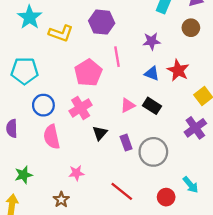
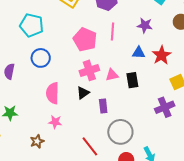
pink pentagon: (88, 73) -> (85, 39), turned -30
blue triangle: (152, 74) -> (139, 53), turned -32
black rectangle: (152, 106) -> (132, 80), turned 35
pink cross: (81, 108) -> (89, 70), moved
pink semicircle: (52, 137) -> (53, 93), moved
gray circle: (153, 152) -> (120, 132), moved

